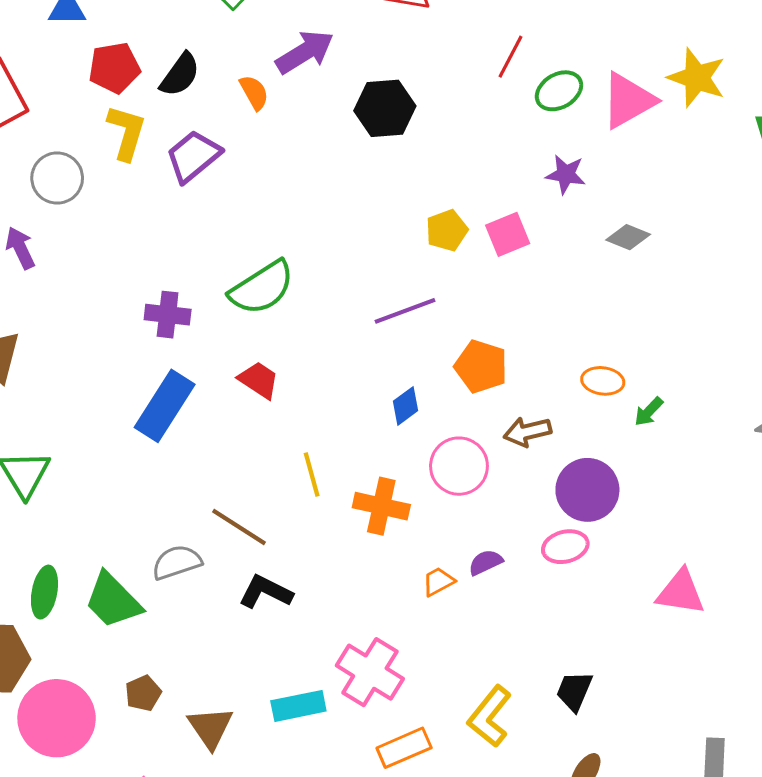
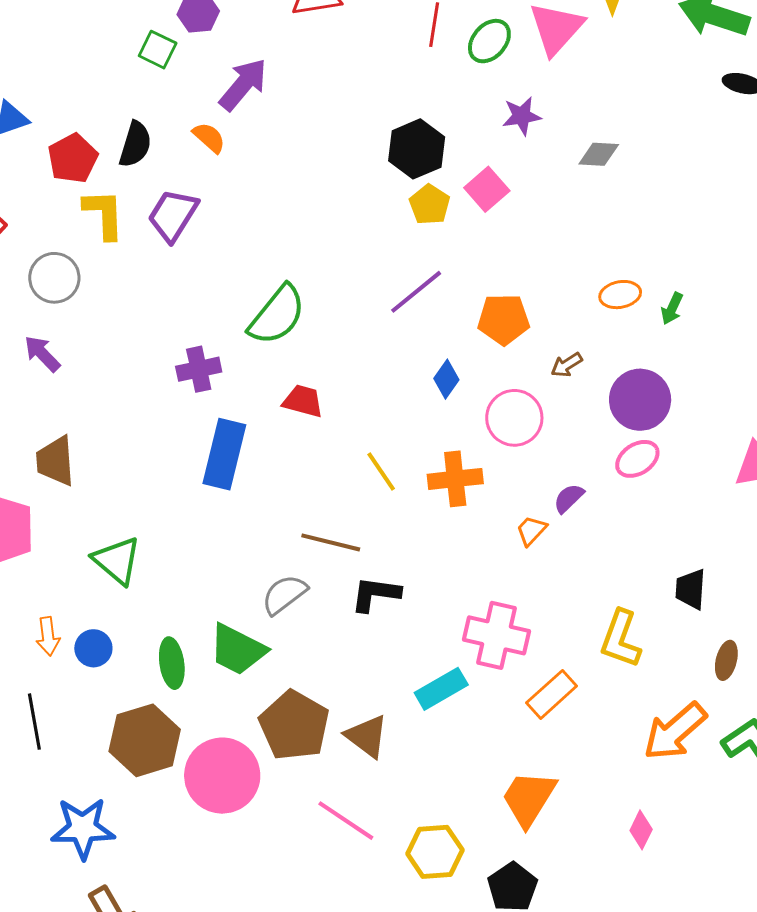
black hexagon: (385, 108) -> (417, 149), moved
brown arrow: (527, 432) -> (567, 365), size x0.7
brown pentagon: (143, 693) -> (294, 726), size x2.0

